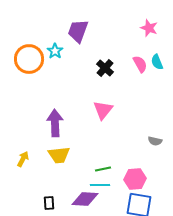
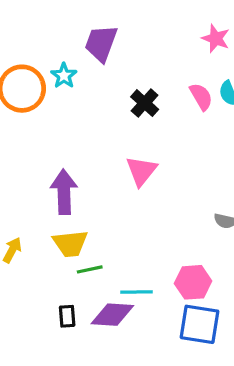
green line: (103, 169) -> (90, 269), moved
black rectangle: (49, 203) -> (67, 316), moved

